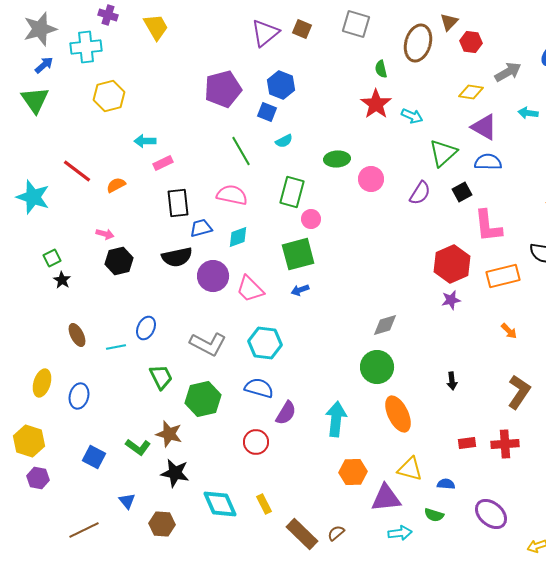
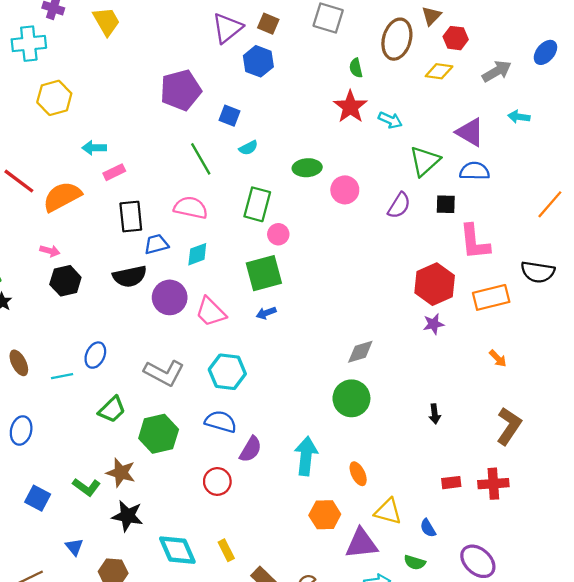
blue hexagon: (281, 85) -> (258, 61), moved
yellow diamond: (471, 92) -> (439, 71), moved
orange semicircle: (116, 185) -> (62, 197), size x1.8
black square: (462, 192) -> (446, 204), turned 30
green trapezoid: (161, 377) -> (112, 409), turned 72
orange ellipse: (398, 414) -> (358, 474), moved, size x0.6
blue semicircle: (446, 484) -> (428, 528), turned -126

